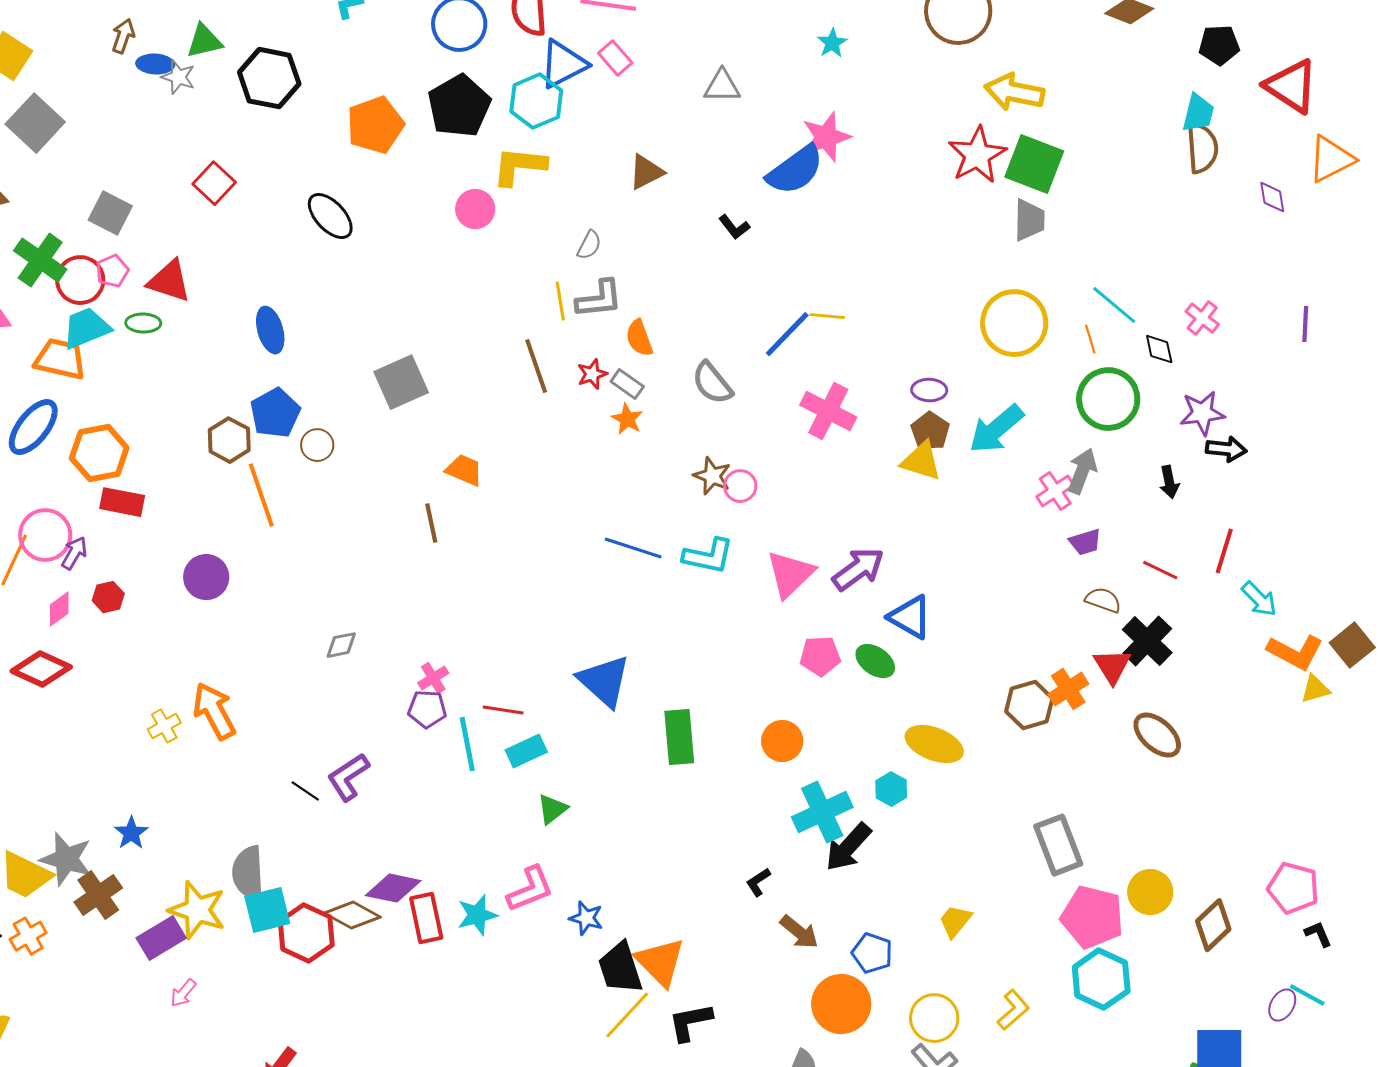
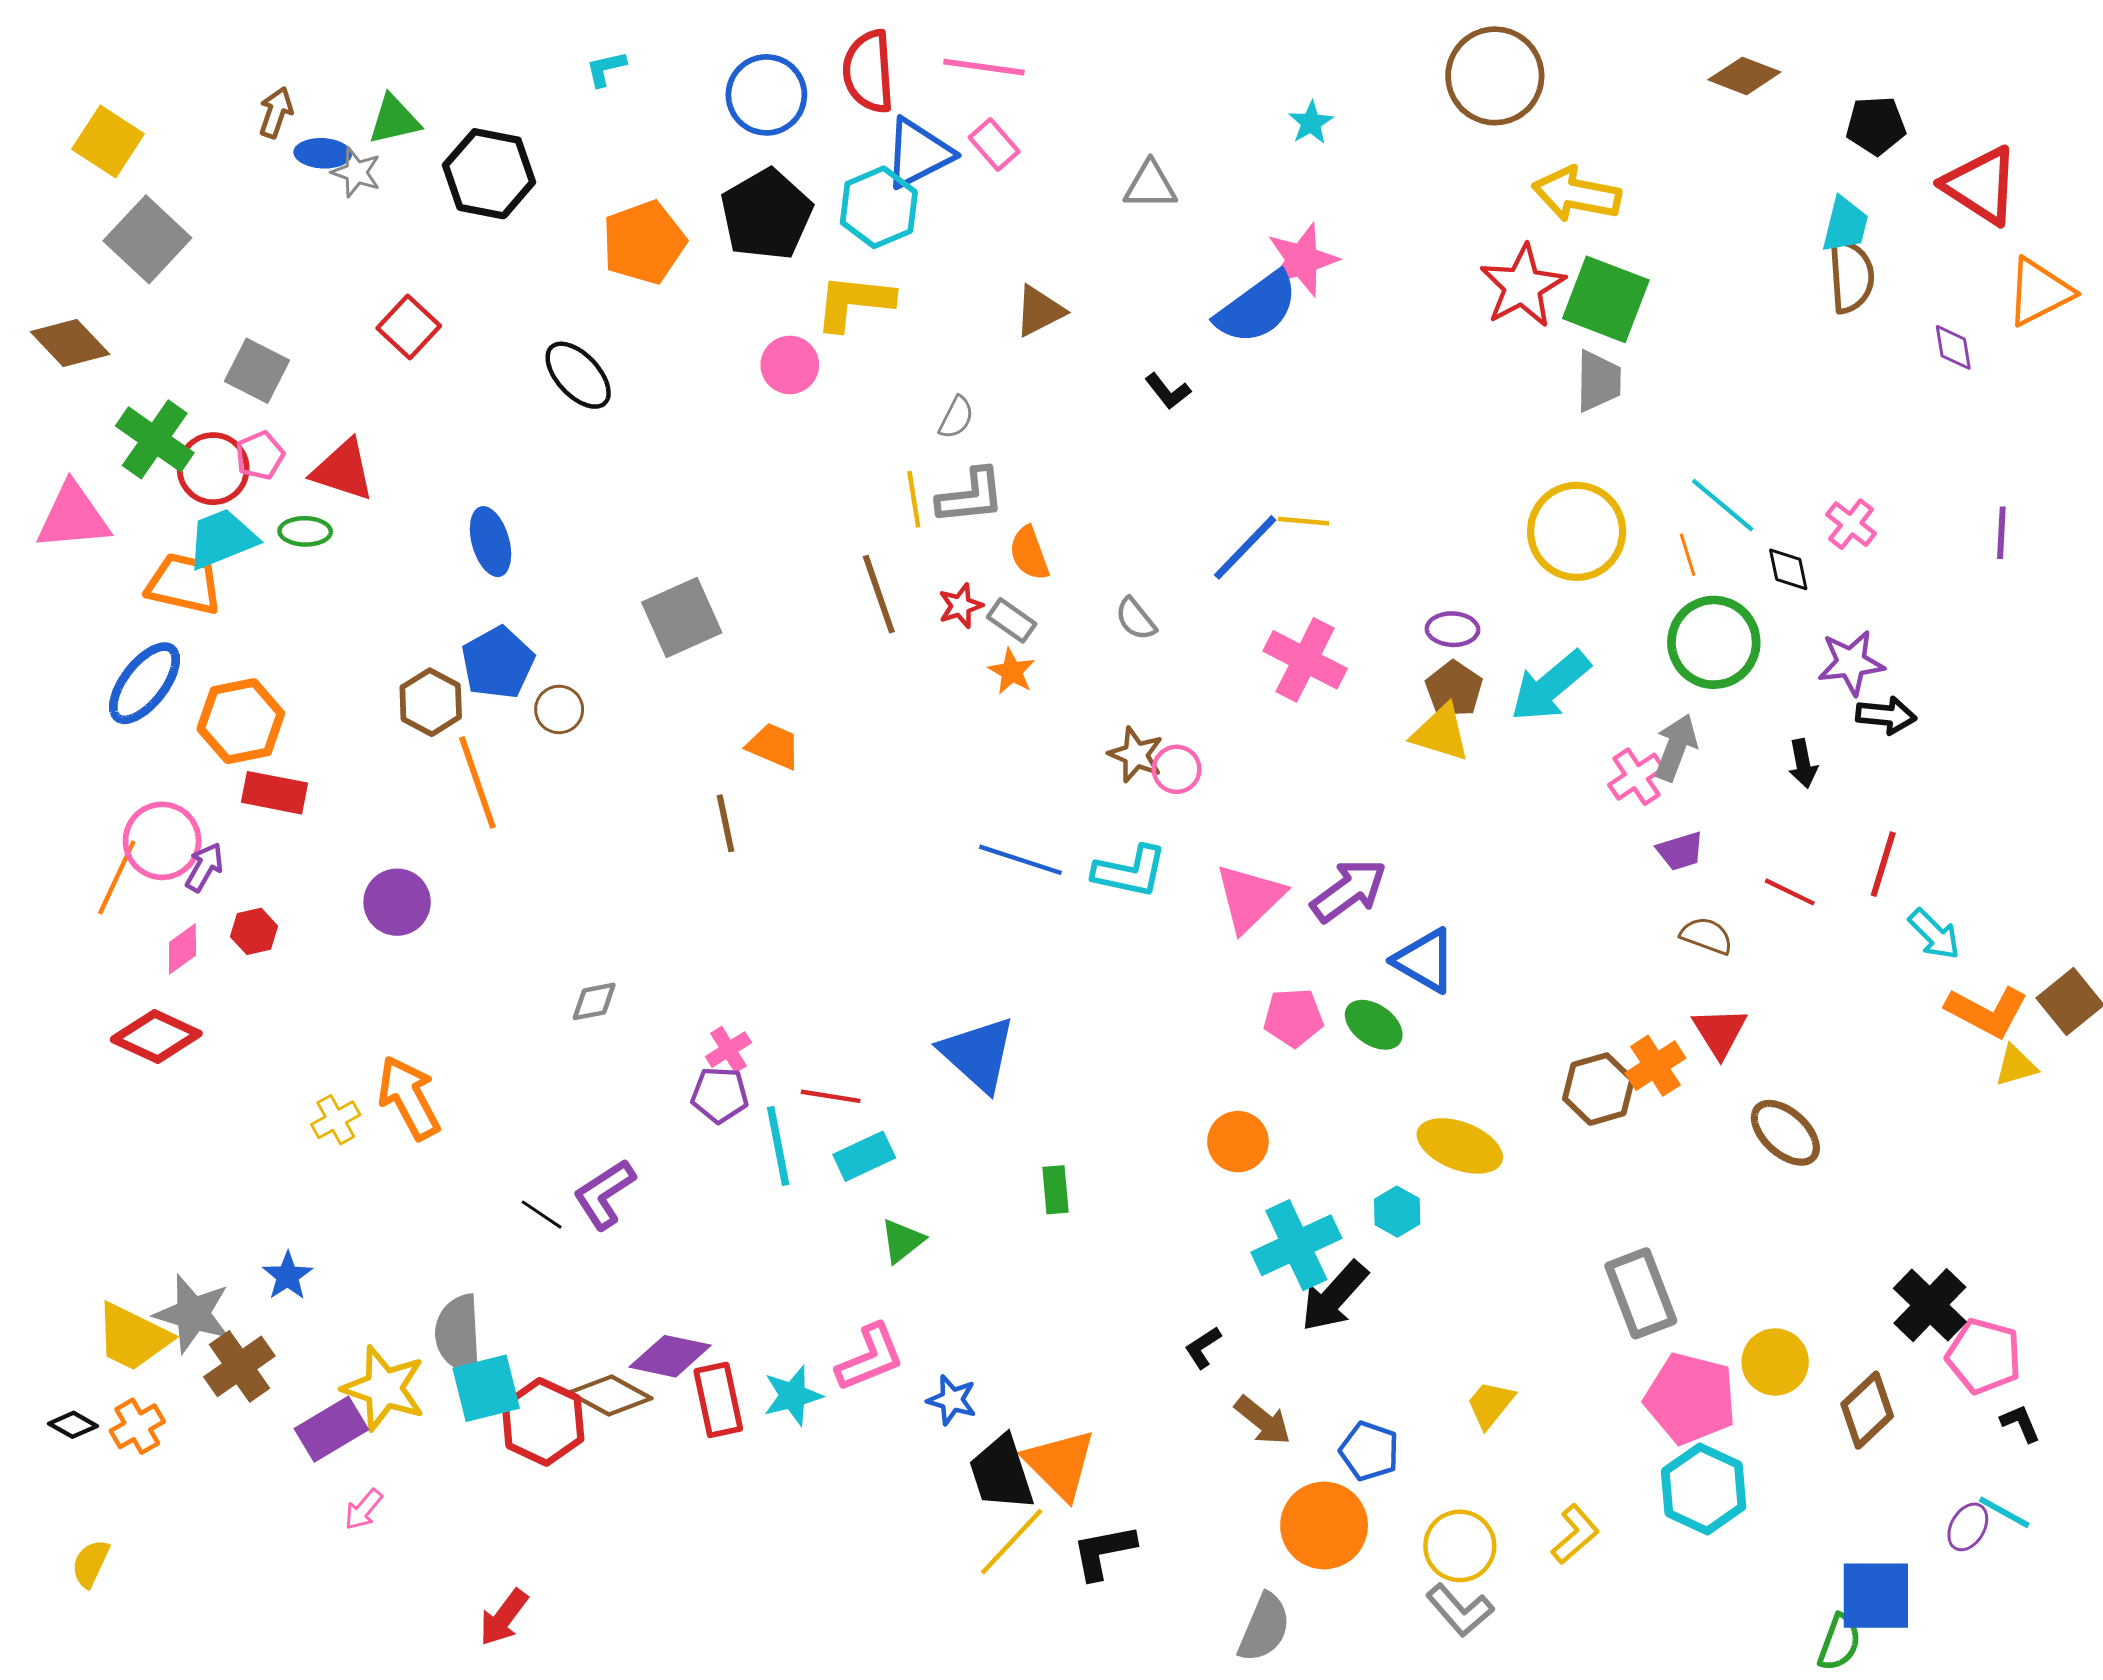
gray semicircle: (712, 383) -> (1136, 619), size x0.7
black cross: (1147, 641) -> (1930, 1305), moved
green rectangle: (679, 737) -> (1055, 1190), moved, size x0.6

